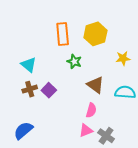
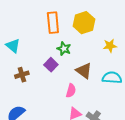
cyan triangle: (29, 65) -> (13, 46), moved
purple square: (49, 90) -> (51, 65), moved
pink semicircle: (91, 110) -> (71, 91), moved

